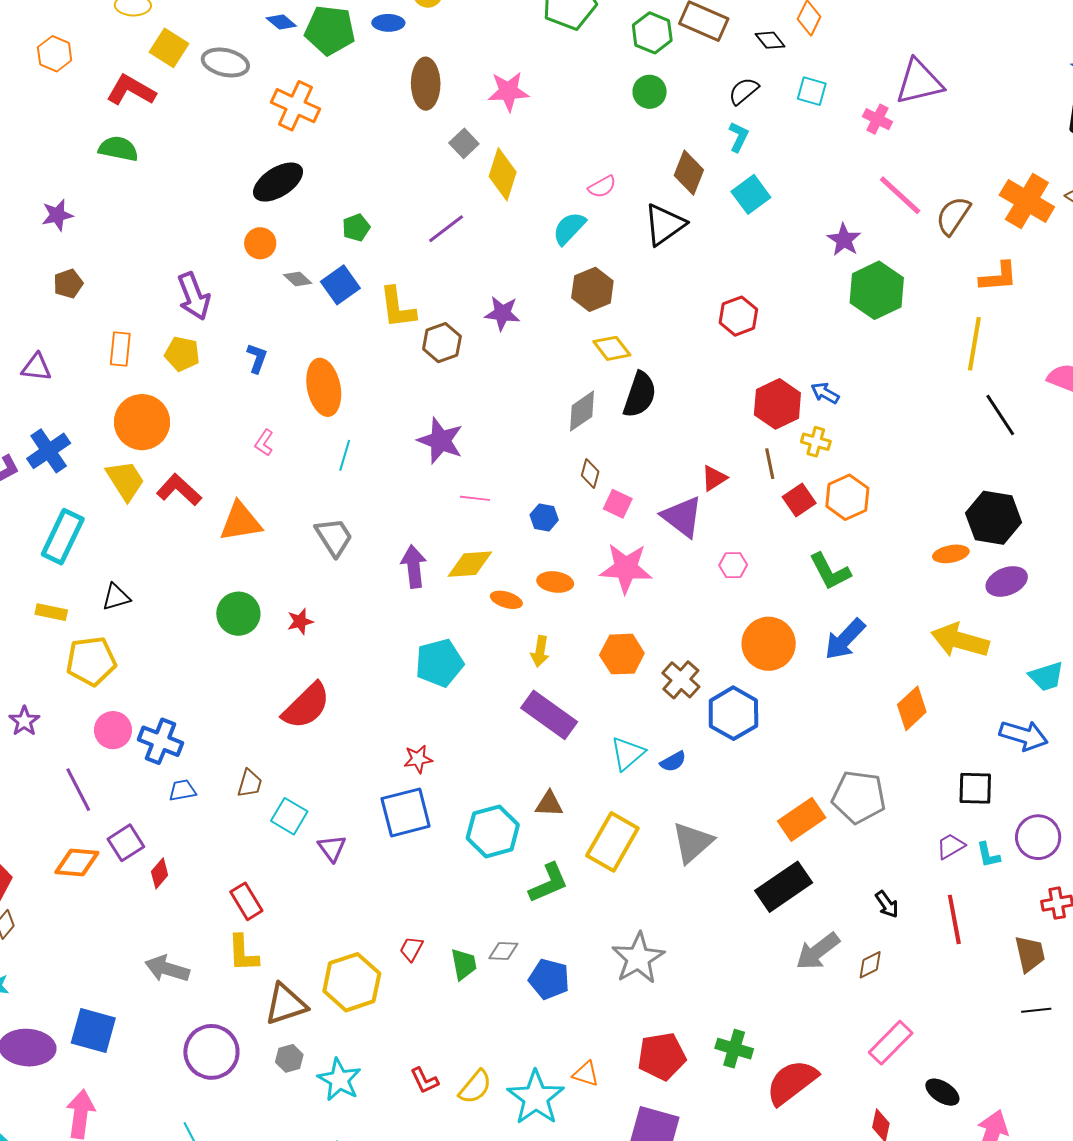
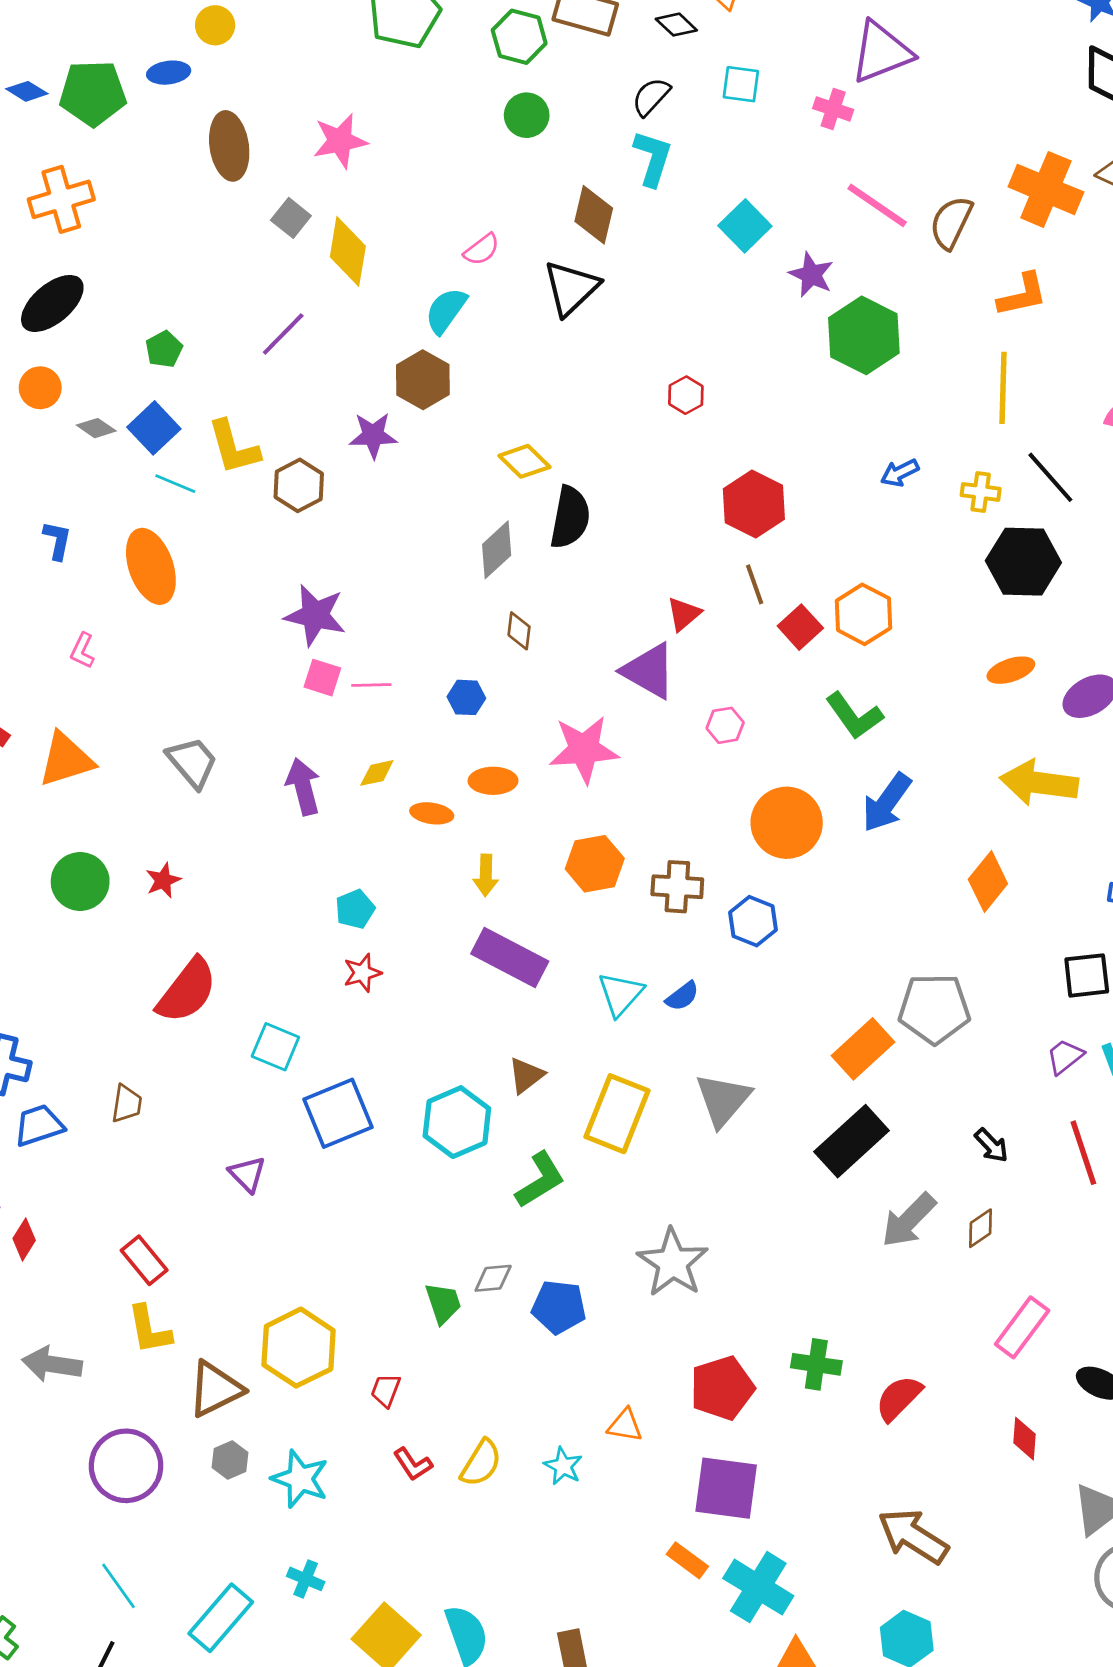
orange cross: (296, 106) -> (61, 199), turned -33
cyan L-shape: (739, 137) -> (653, 158), size x1.4
cyan square: (751, 194) -> (745, 226), moved
brown hexagon: (592, 289) -> (423, 380), moved
red hexagon: (738, 316) -> (686, 395), size x0.7
blue arrow: (825, 393) -> (900, 473), moved, turned -48
yellow cross: (816, 442) -> (981, 492), moved
cyan line: (345, 455) -> (175, 484), moved, turned -76
pink square: (618, 504) -> (322, 678), moved
black hexagon: (994, 518) -> (1023, 562), moved
yellow diamond: (470, 564) -> (377, 773), size x0.6
cyan pentagon: (439, 663) -> (355, 909), size x0.6
brown cross: (681, 680) -> (677, 887), turned -30
blue hexagon: (733, 713) -> (753, 921), size x0.7
red star: (418, 759) -> (362, 973), moved
blue trapezoid: (182, 790) -> (39, 1125), size x1.4
brown triangle: (549, 804) -> (526, 1075), turned -32
cyan square: (289, 816) -> (275, 1047), moved
red trapezoid: (411, 949) -> (386, 1390), moved
red semicircle: (792, 1082) -> (899, 1398), size x0.7
cyan star: (536, 1098) -> (563, 1466), size x0.5

